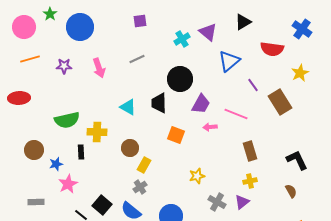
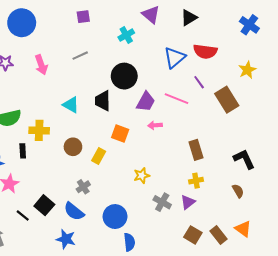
purple triangle: (208, 32) -> (151, 15), moved
red semicircle: (272, 49) -> (205, 51), moved
pink line: (236, 114) -> (177, 99), moved
yellow rectangle: (144, 165) -> (99, 156), moved

